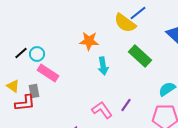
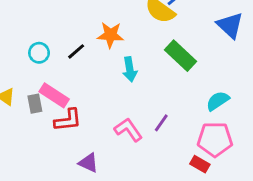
black line: (21, 53) -> (76, 51), moved
pink rectangle: (48, 73) -> (54, 95), moved
red L-shape: (25, 103) -> (68, 120), moved

